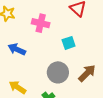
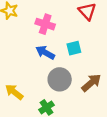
blue arrow: (17, 49) -> (45, 53), moved

